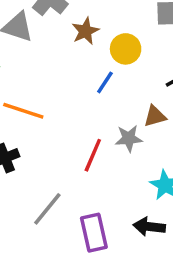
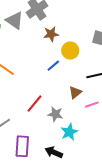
brown triangle: (155, 116) -> (75, 92), turned -40
gray star: (129, 138) -> (55, 114), moved

